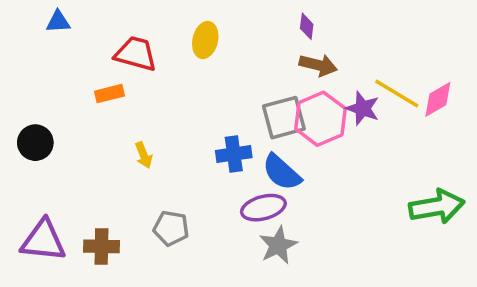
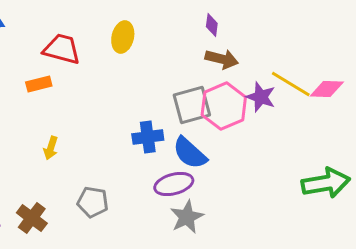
pink diamond: (438, 99) -> (327, 89), turned 32
yellow arrow: (144, 155) -> (51, 148), moved, turned 40
brown cross: (101, 246) -> (32, 218), turned 36

